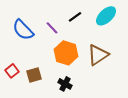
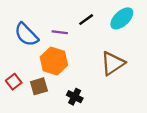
purple line: (52, 28) -> (60, 32), turned -40
orange hexagon: (66, 53) -> (54, 61), moved

